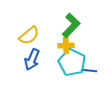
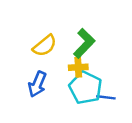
yellow semicircle: (29, 36) -> (45, 46), moved

